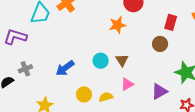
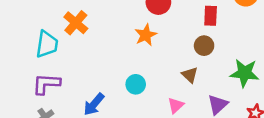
purple L-shape: (15, 37) -> (46, 84), moved
brown triangle: (122, 60) -> (190, 75), moved

